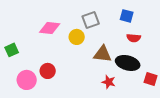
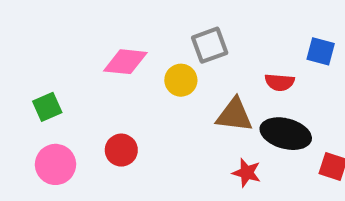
blue square: (127, 16) -> (321, 51), moved
red semicircle: (134, 38) -> (280, 82), moved
pink circle: (27, 80) -> (56, 164), moved

